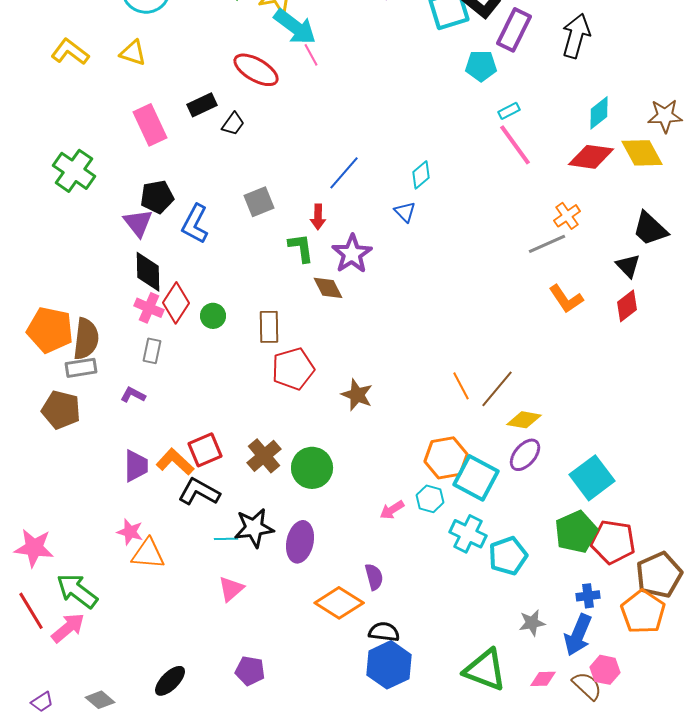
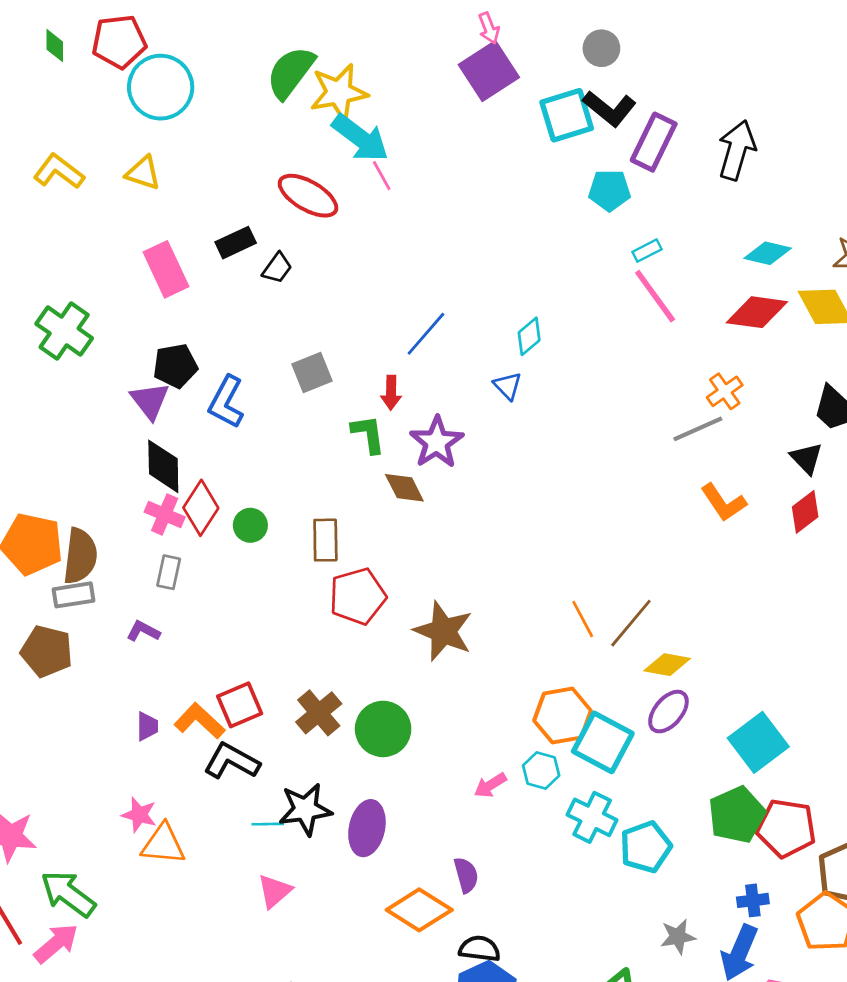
cyan diamond: (599, 113) -> (768, 253), turned 52
brown star: (357, 395) -> (443, 631), size x1.4
purple trapezoid: (136, 466) -> (147, 726), size x0.7

